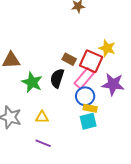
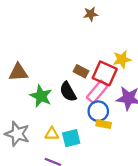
yellow star: (107, 48) -> (122, 59), turned -30
black semicircle: (57, 78) -> (68, 92), turned -48
cyan square: (88, 121) -> (71, 138), moved

